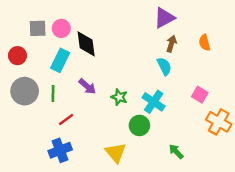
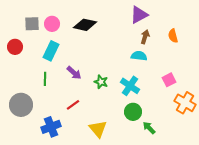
black diamond: (86, 44) -> (85, 25), moved, turned -70
cyan semicircle: (164, 66) -> (139, 56), turned -56
gray circle: (25, 91) -> (21, 105), moved
pink square: (200, 95) -> (169, 80), turned 32
red line: (66, 120) -> (73, 105), moved
green circle: (139, 125) -> (133, 112), moved

